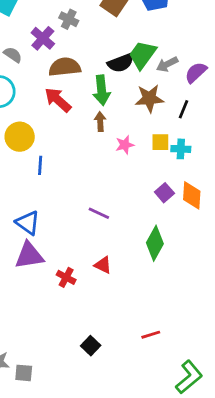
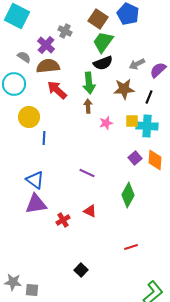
green trapezoid: (143, 55) -> (103, 42), moved
brown semicircle: (65, 67) -> (48, 66), moved
cyan cross: (181, 149) -> (147, 126), size x1.5
red cross: (66, 277) -> (63, 220), turned 32
red line: (151, 335) -> (131, 247), moved

